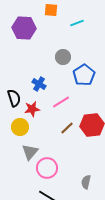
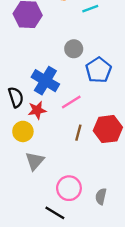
blue cross: (39, 84) -> (45, 81), size x1.6
brown line: (67, 128) -> (78, 133), turned -32
pink circle: (47, 168) -> (69, 188), moved

